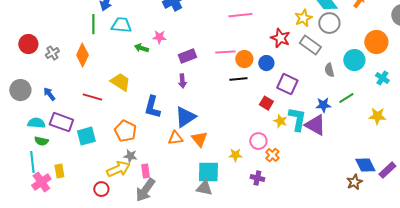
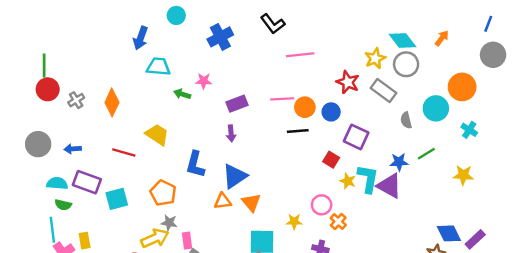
green line: (93, 24) -> (44, 66), moved
blue arrow: (49, 94) -> (73, 149), turned -56

